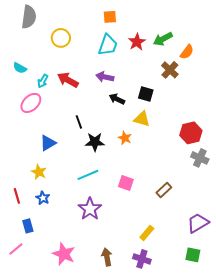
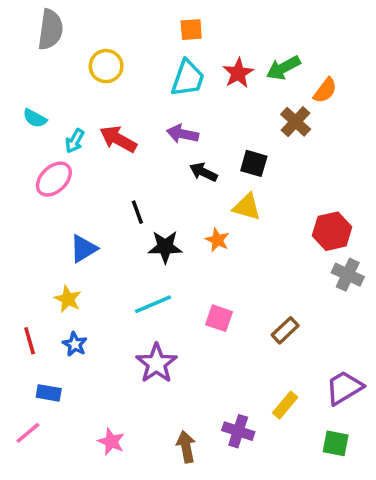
blue rectangle: (28, 226) -> (49, 393), turned -64
yellow rectangle: (147, 233) -> (285, 405), moved
pink star: (64, 254) -> (111, 442), size x0.7
purple cross: (142, 259) -> (238, 431), moved

